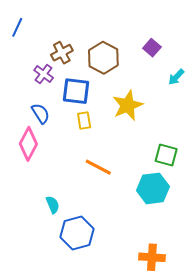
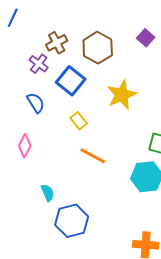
blue square: (76, 91) -> (71, 81), turned 32
yellow rectangle: (84, 121) -> (79, 121), moved, turned -30
pink diamond: (28, 144) -> (25, 146), moved, size x0.7

